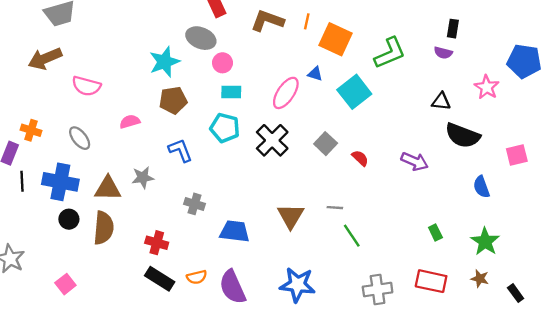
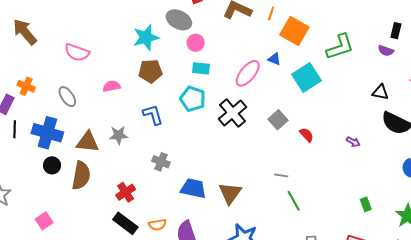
brown arrow: (45, 59) -> (25, 32), moved, turned 68
purple arrow: (415, 161) -> (353, 142), size x0.6
brown triangle: (291, 216) -> (230, 193), moved
red cross: (157, 243) -> (126, 192), turned 36

